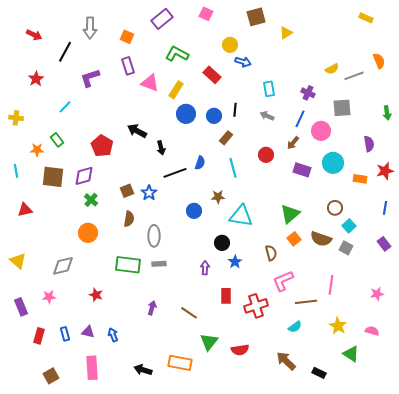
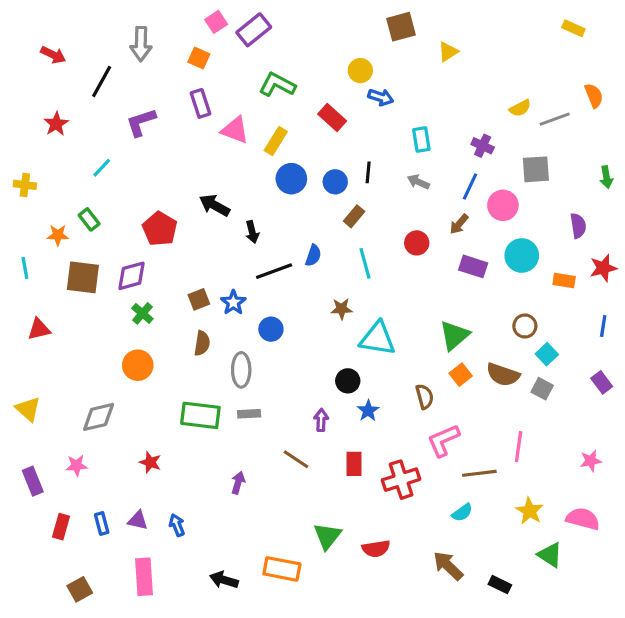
pink square: (206, 14) -> (216, 22), moved, turned 32
blue circle: (194, 211) -> (271, 329), moved
brown line: (189, 313) -> (296, 459), moved
pink semicircle: (372, 331) -> (583, 519), size x1.5

